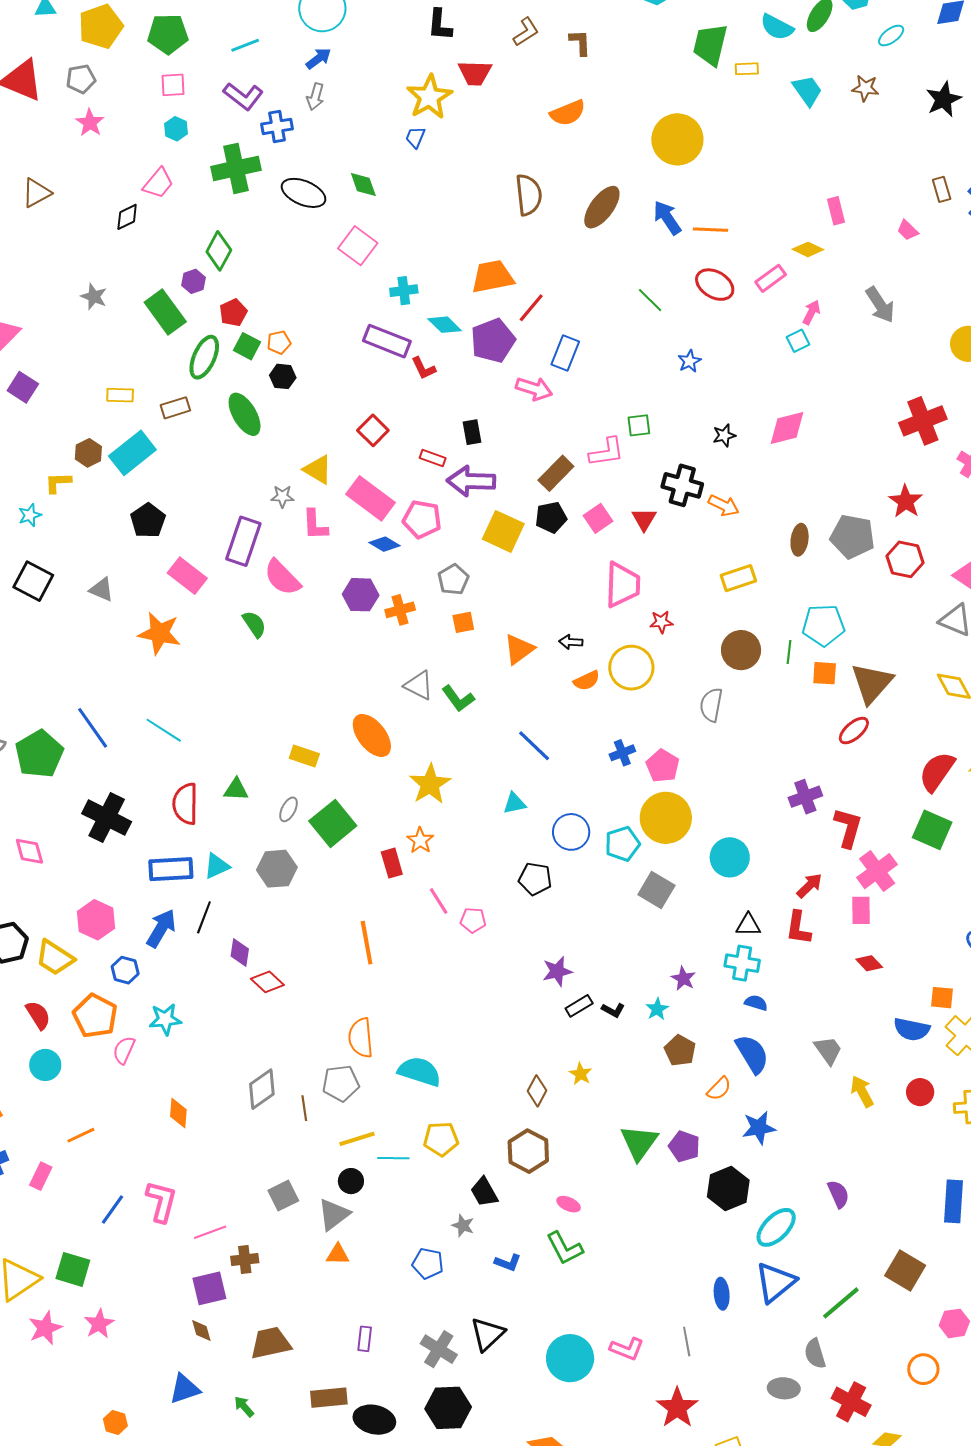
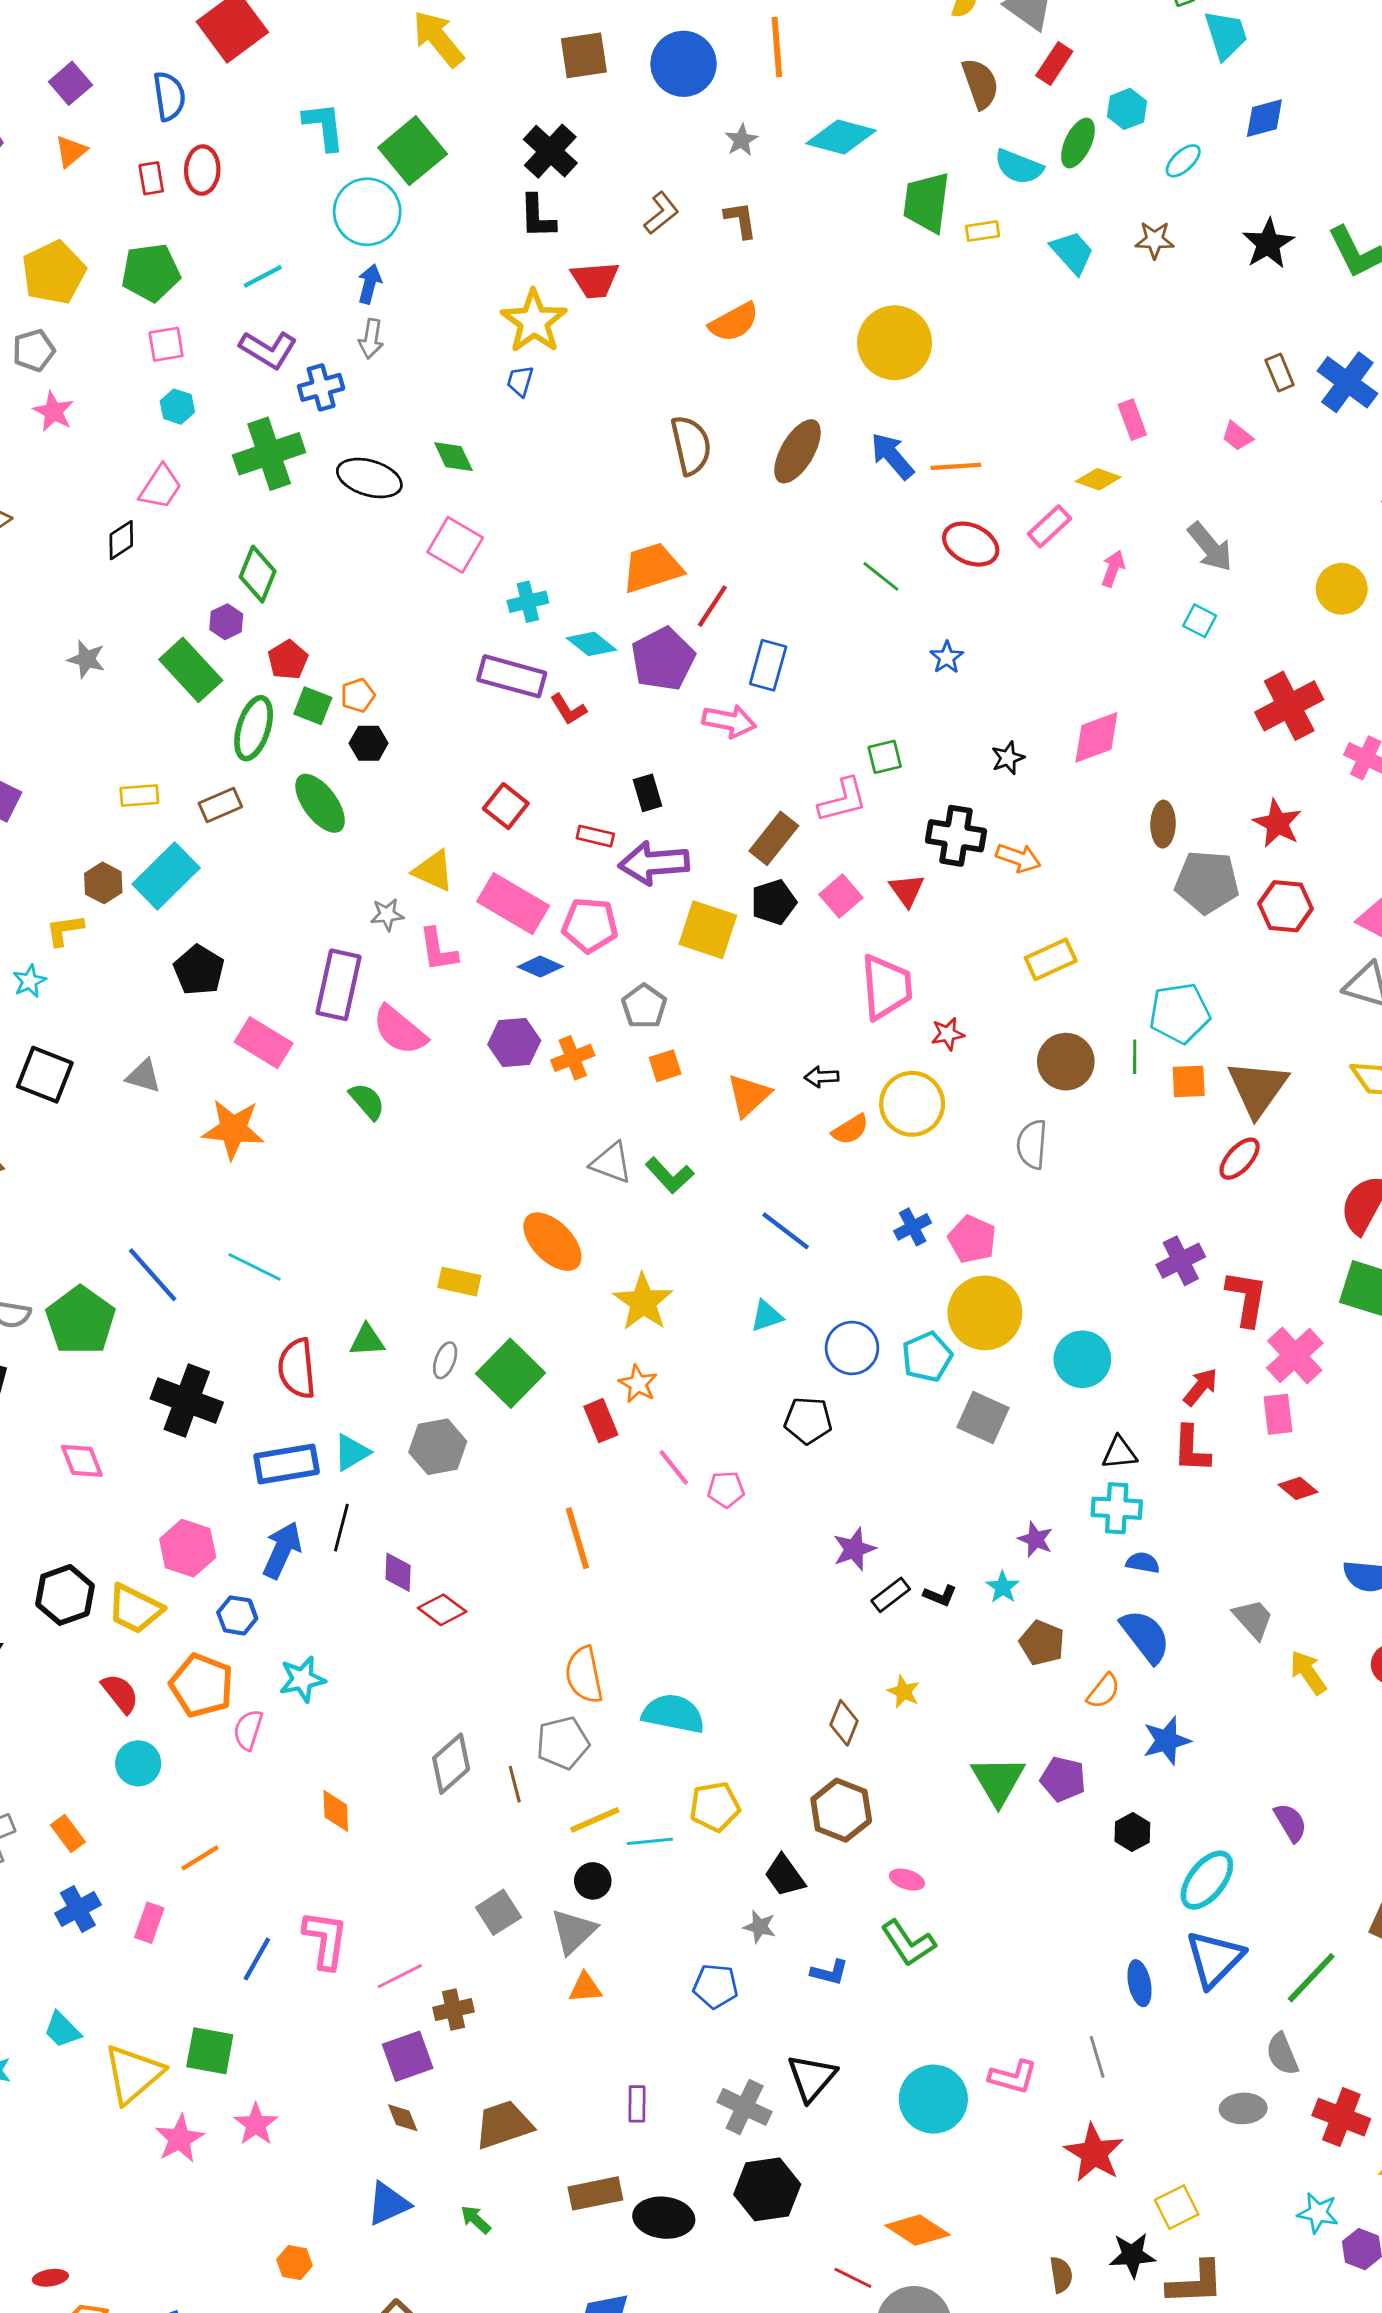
blue arrow: (318, 59) -> (370, 284), turned -32
cyan square: (798, 341) -> (1200, 621), moved, turned -30
brown ellipse: (800, 540) -> (1163, 824), moved
black hexagon: (728, 1189) -> (1132, 1832), size x0.6

